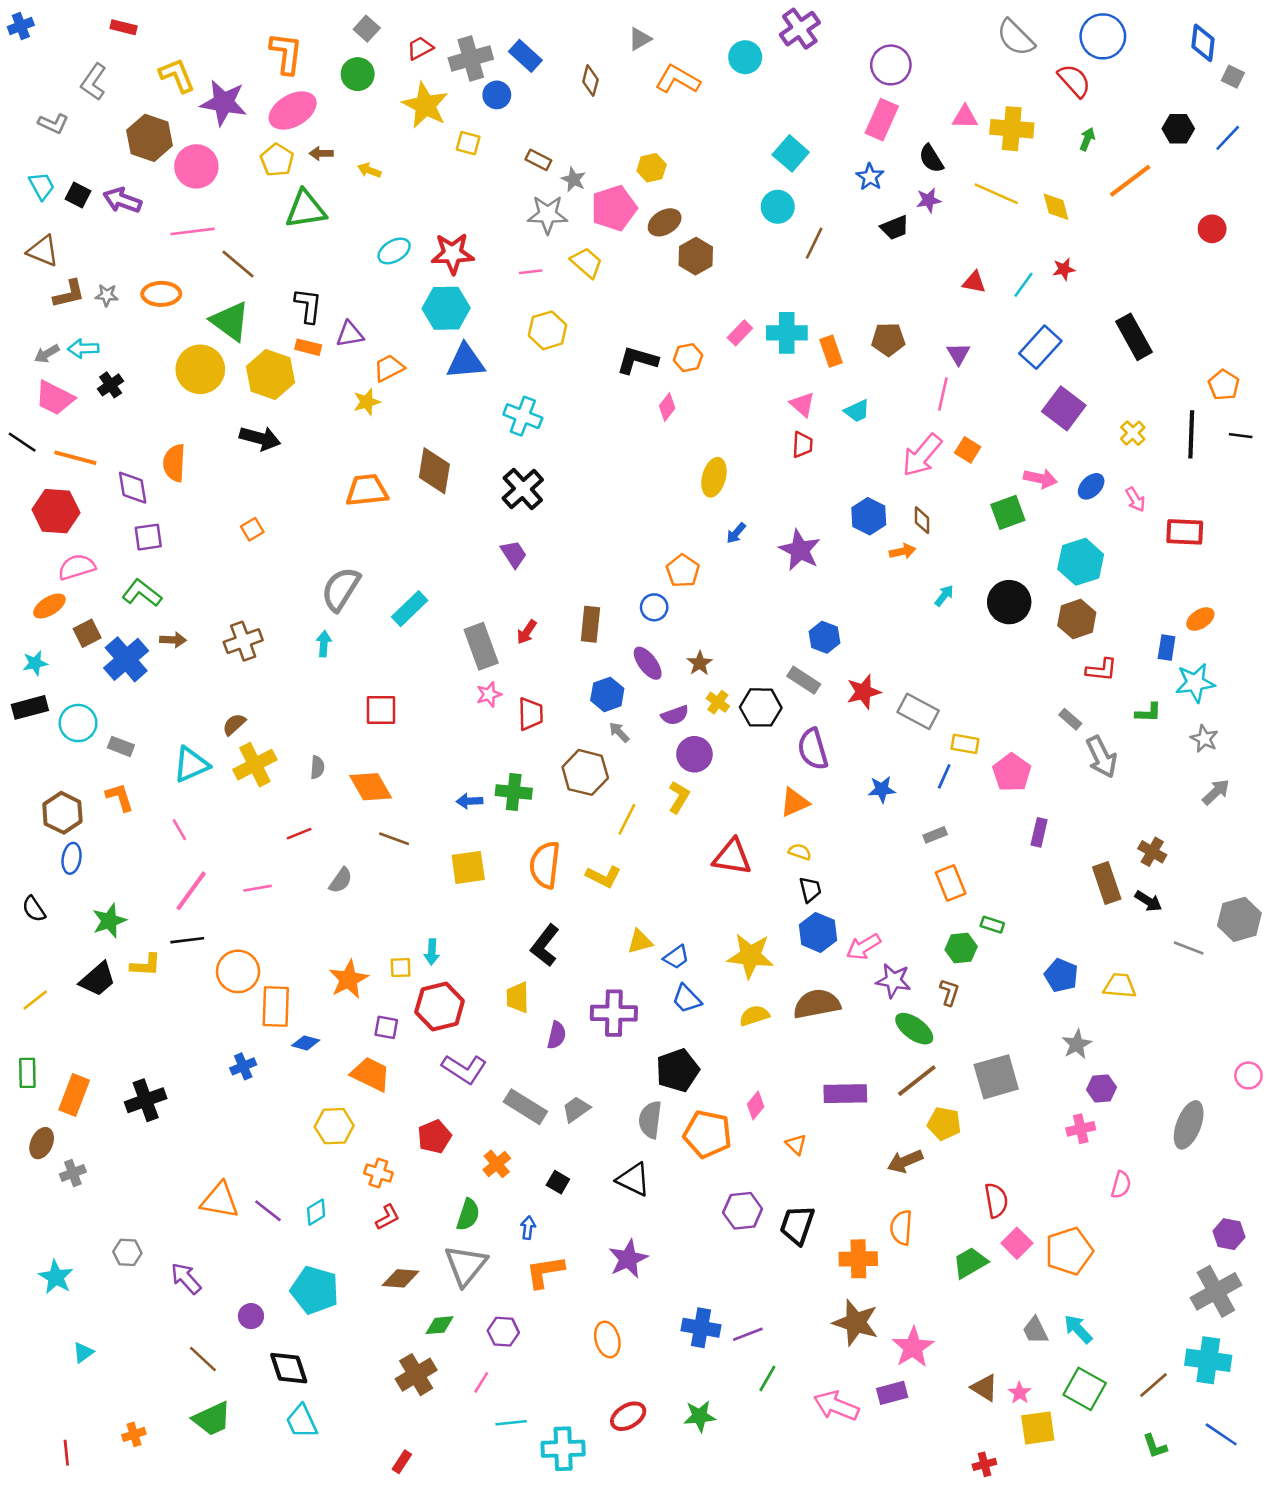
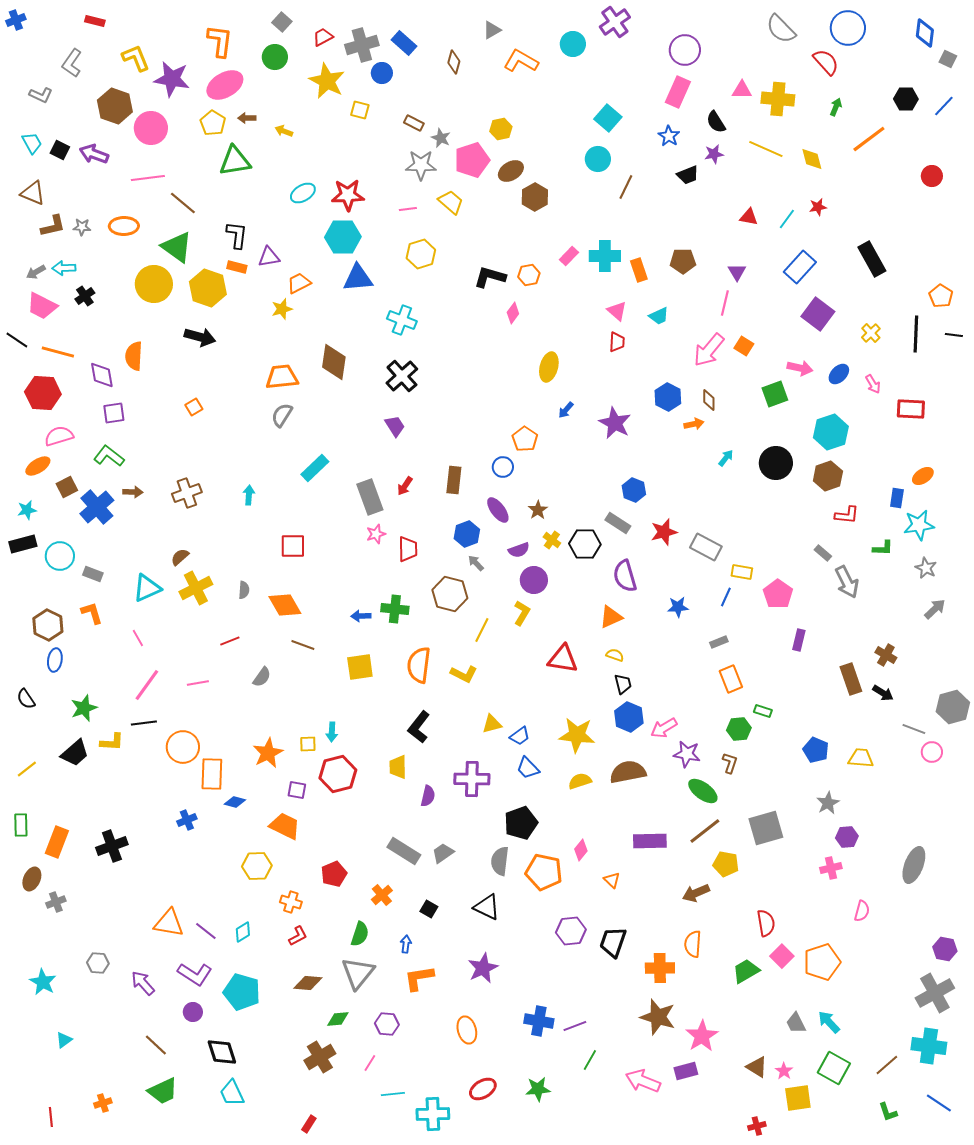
gray semicircle: (341, 589) -> (282, 415), moved, size x0.7
purple L-shape: (464, 1069) -> (195, 974), moved
pink circle: (1248, 1075) -> (932, 752), moved

